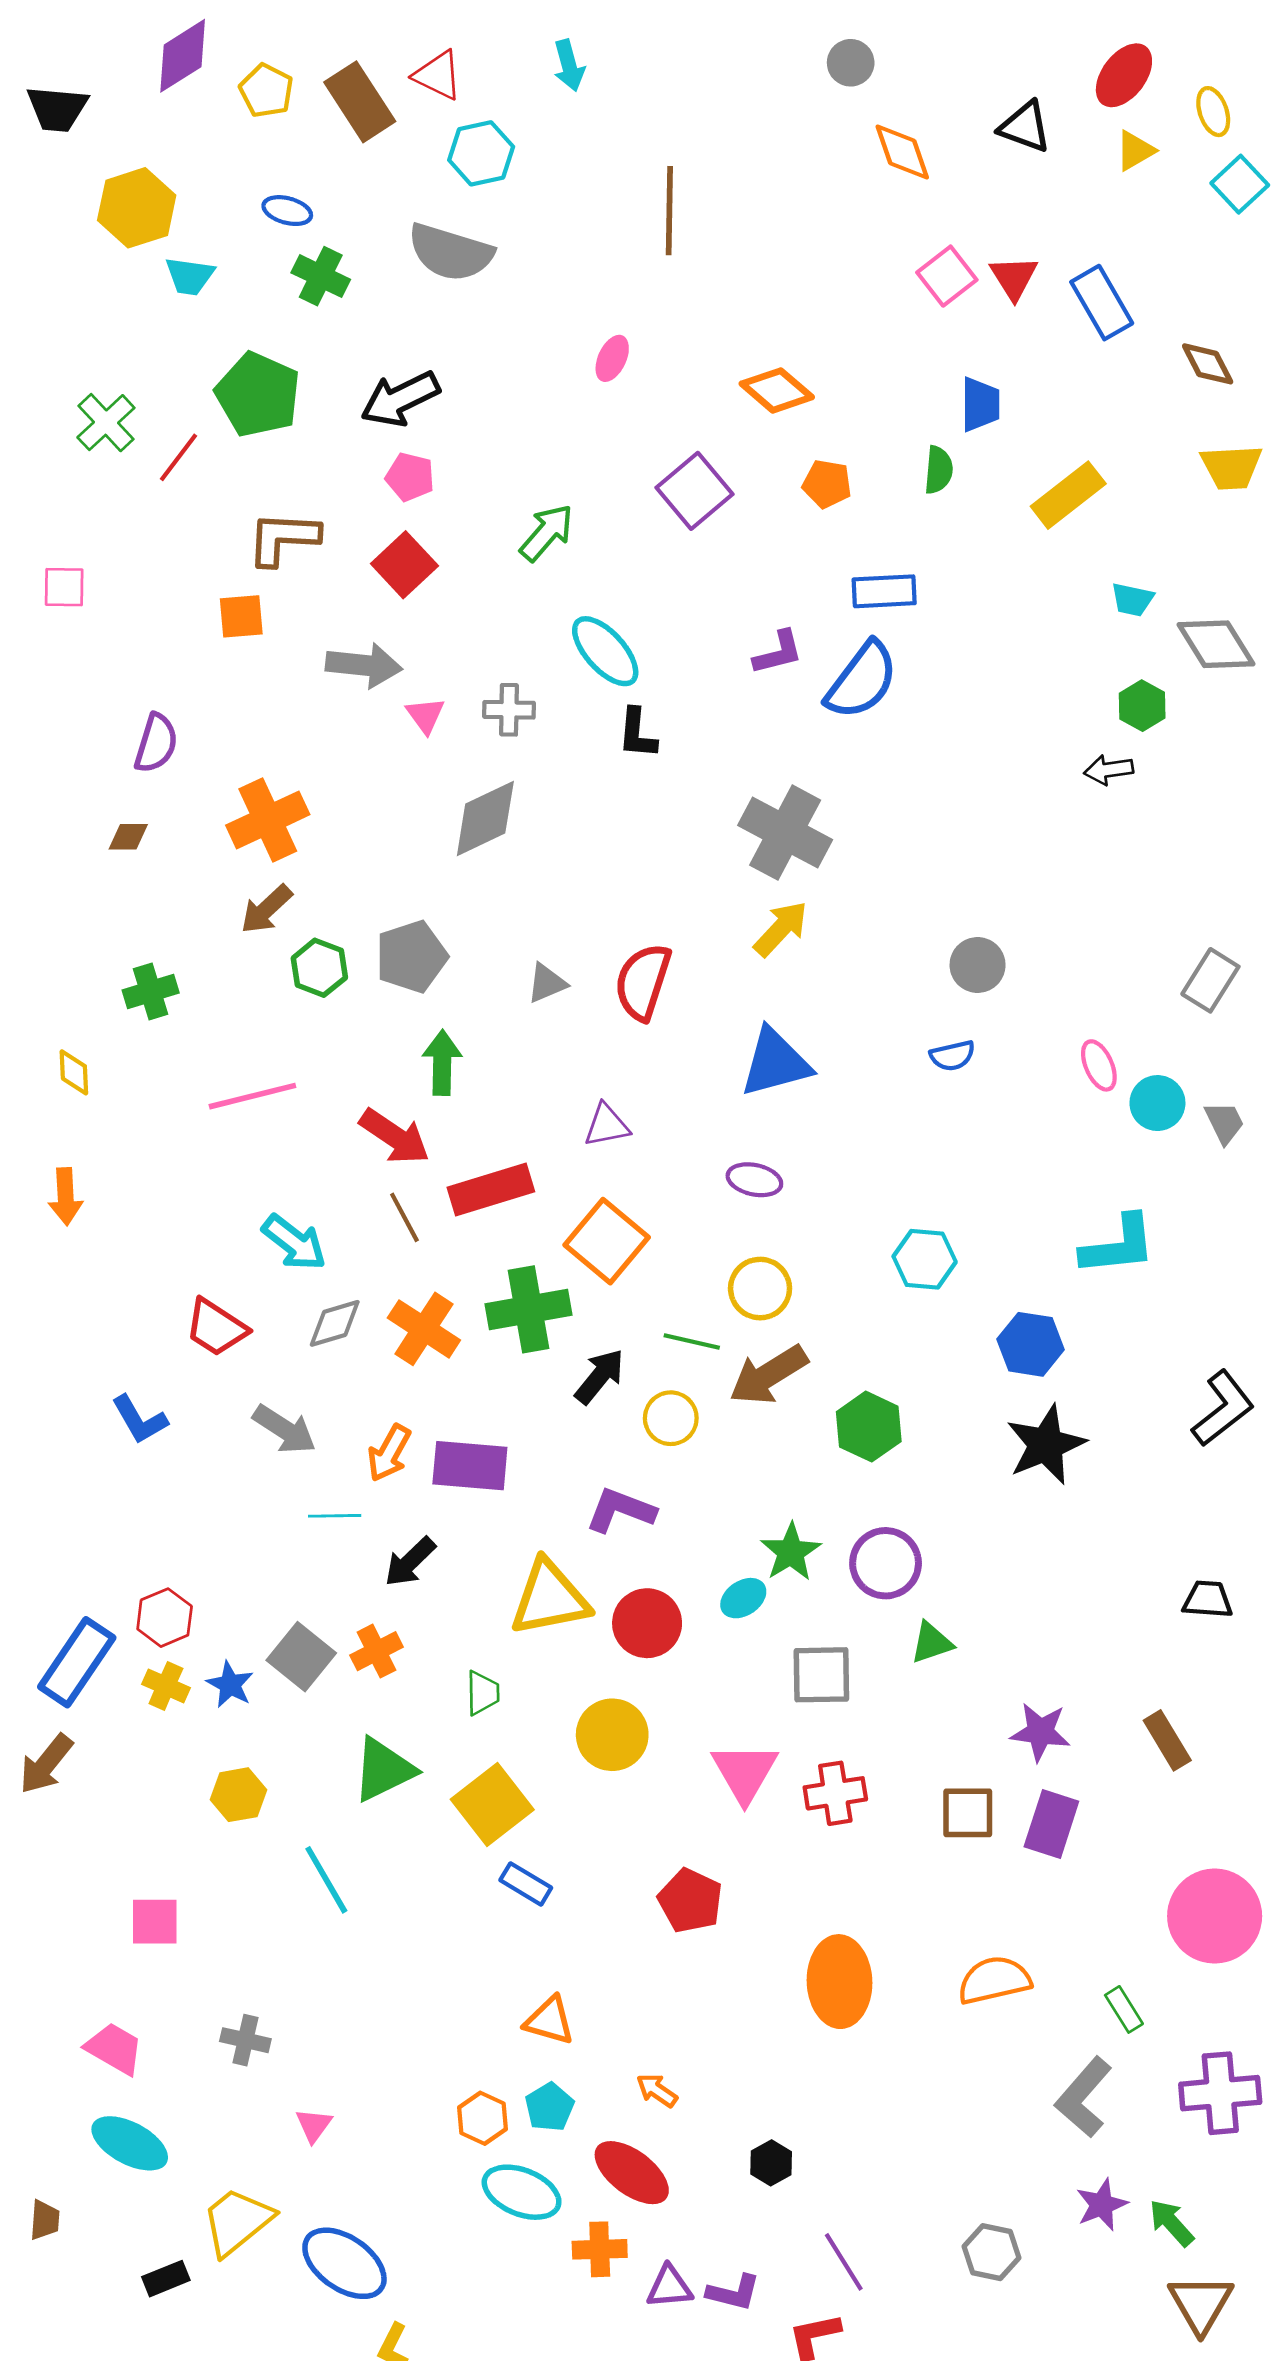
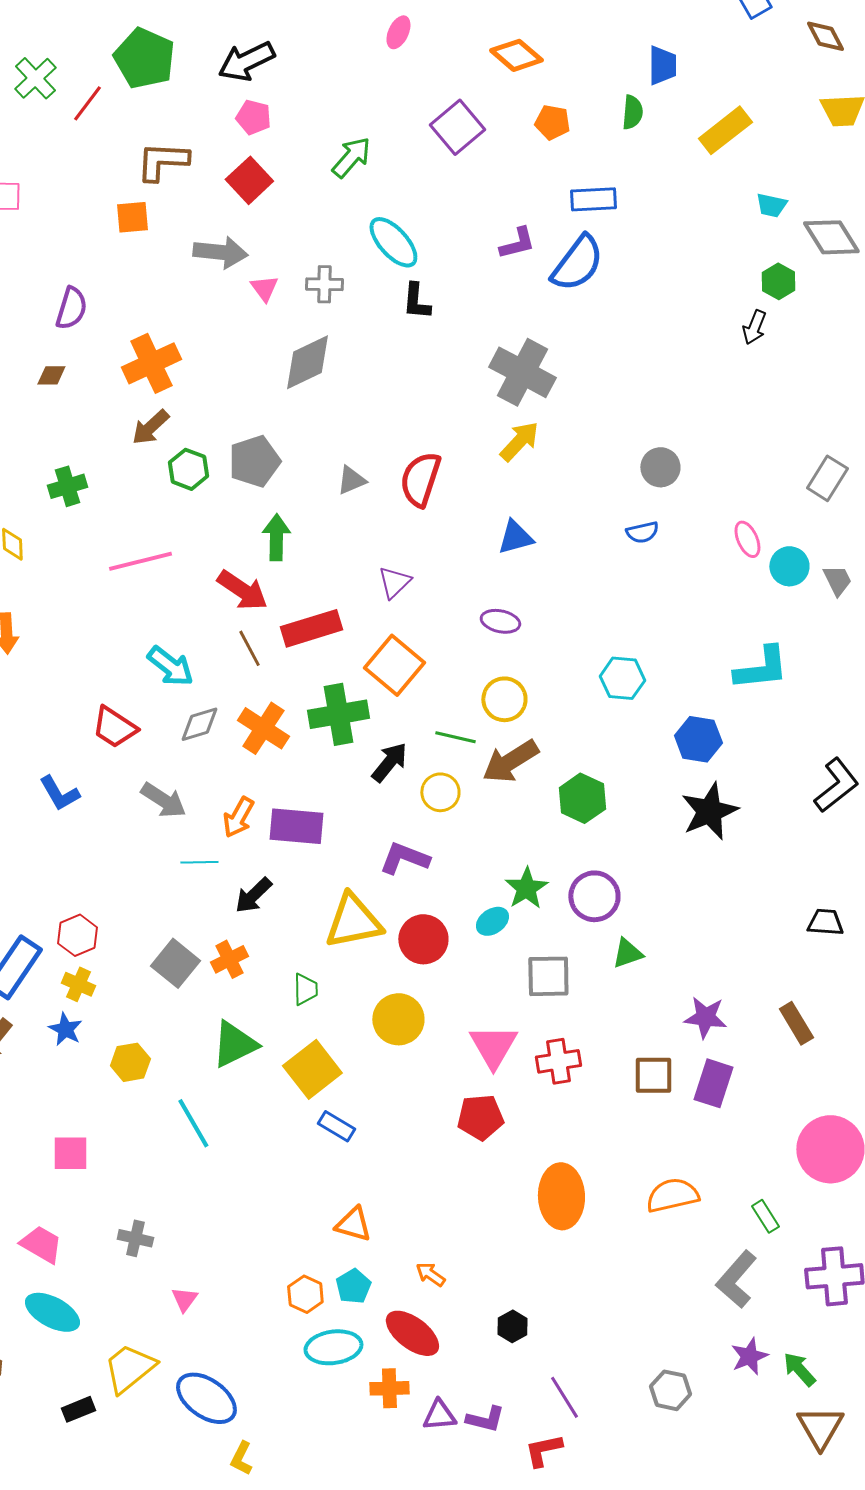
black arrow: (1109, 770) -> (754, 327), turned -60
blue triangle: (775, 1063) -> (515, 537), size x0.7
purple triangle: (607, 1125) -> (394, 582), turned -33
blue star: (230, 1685) -> (65, 1029), moved
red pentagon: (690, 1901) -> (480, 1117), moved, turned -30
cyan ellipse: (522, 2192) -> (333, 1347), turned -30

